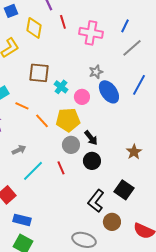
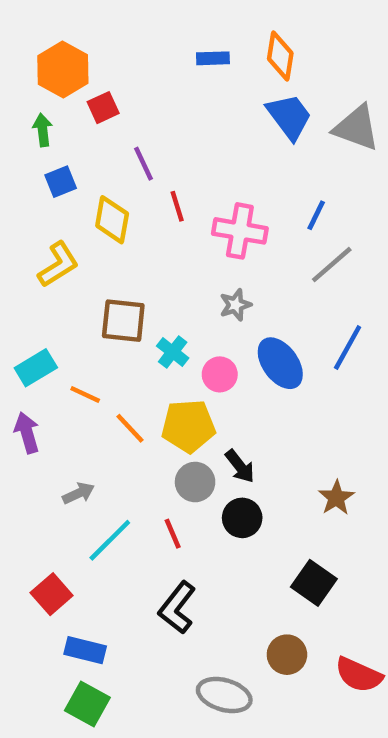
gray star: (96, 72) -> (235, 305), moved
black L-shape: (96, 201) -> (177, 608), moved

